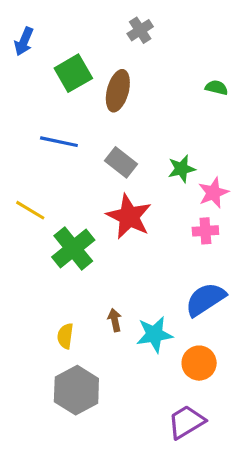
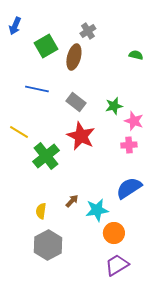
gray cross: (140, 30) -> (88, 31), moved
pink star: (213, 193) -> (134, 121), turned -30
brown arrow: (115, 320) -> (72, 201), turned 56
orange circle: (199, 363) -> (114, 233), moved

